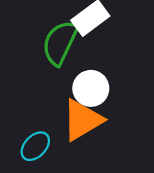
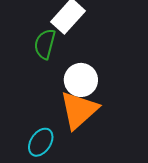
green semicircle: (60, 43) -> (45, 44), size x0.7

